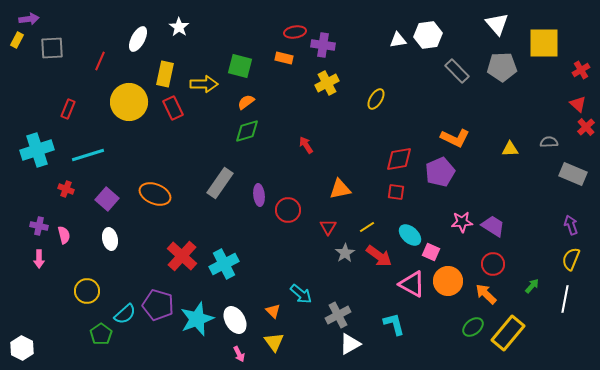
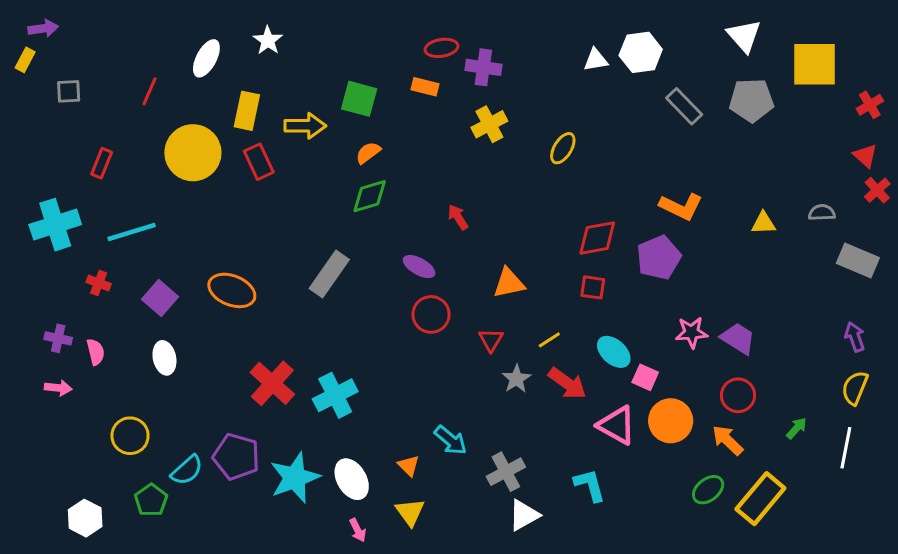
gray square: (52, 48) -> (69, 91), moved, size x0.7
purple ellipse: (259, 195) -> (419, 267), moved, turned -55
pink arrow: (39, 259) -> (58, 388), turned -84
white hexagon: (22, 348) -> (85, 518), moved

